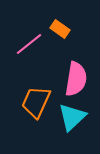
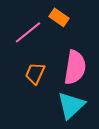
orange trapezoid: (36, 102) -> (35, 73), moved, size x0.7

